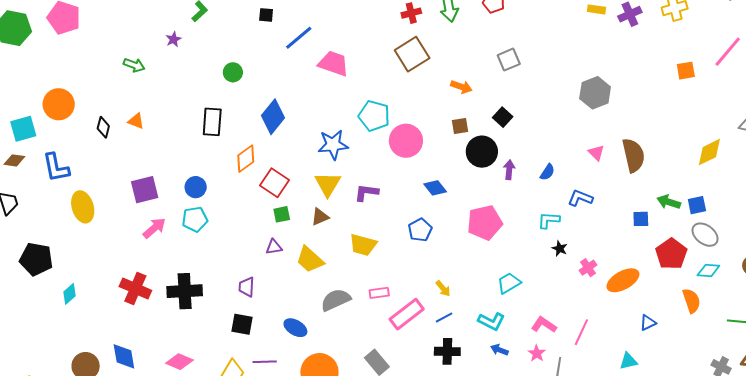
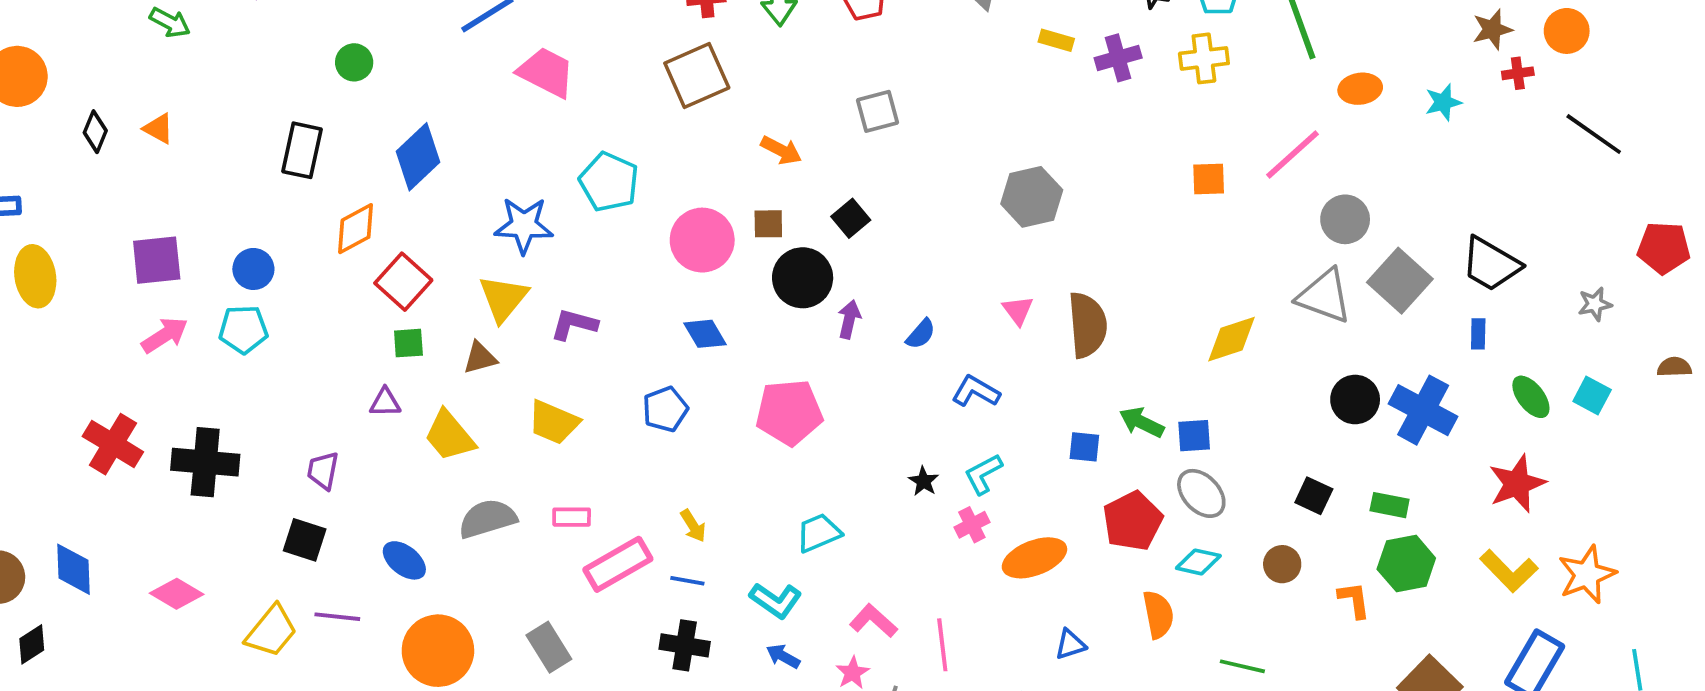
pink circle: (406, 141) -> (702, 240), moved
cyan L-shape: (549, 220) -> (983, 474), moved, turned -40
blue line: (444, 318) -> (687, 581), turned 30
pink line: (581, 332) -> (942, 645), turned -40

